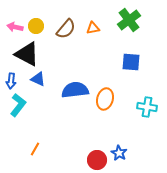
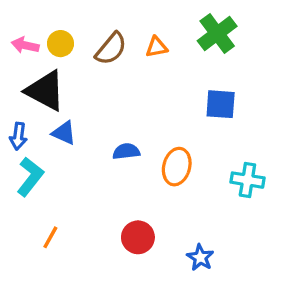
blue semicircle: (75, 90) -> (126, 151), size x0.6
orange line: (35, 149) -> (50, 237), moved
red circle: (97, 160) -> (138, 237), moved

